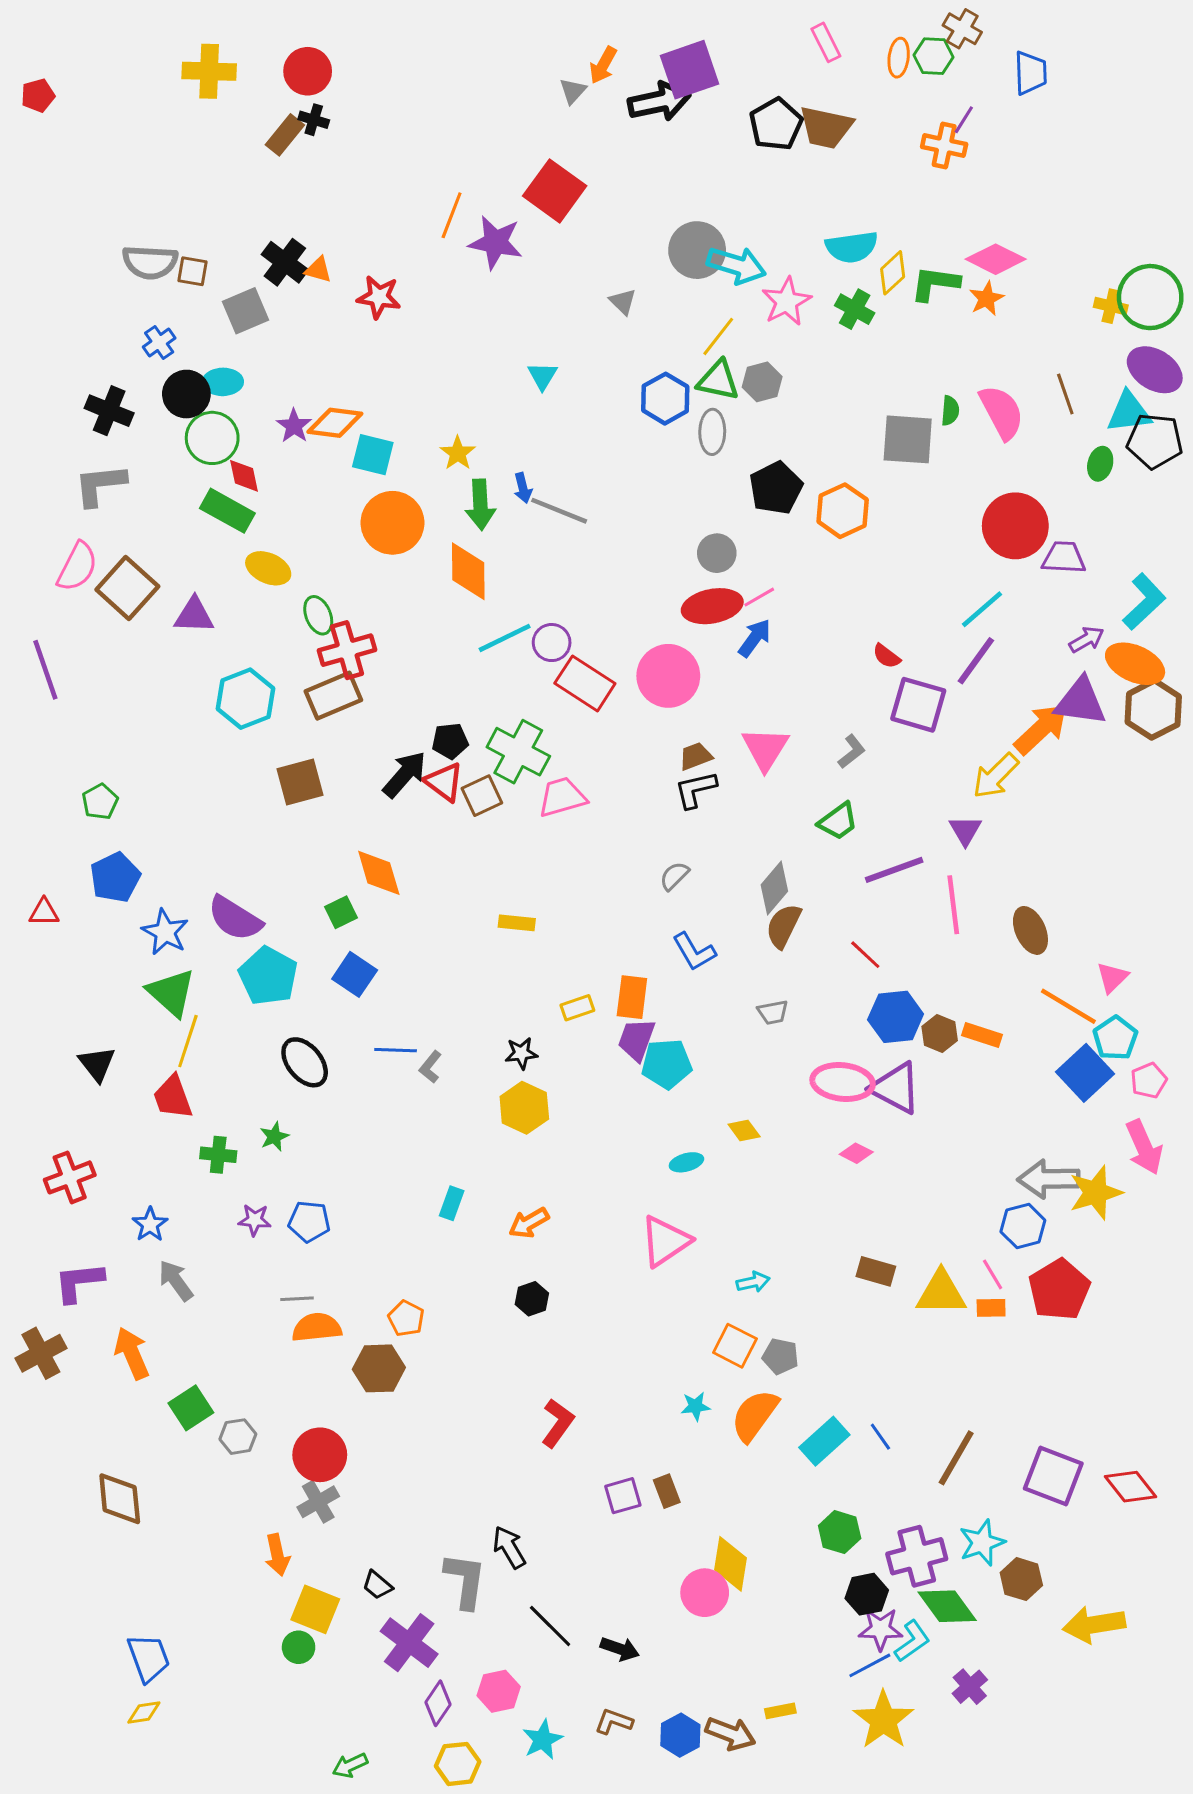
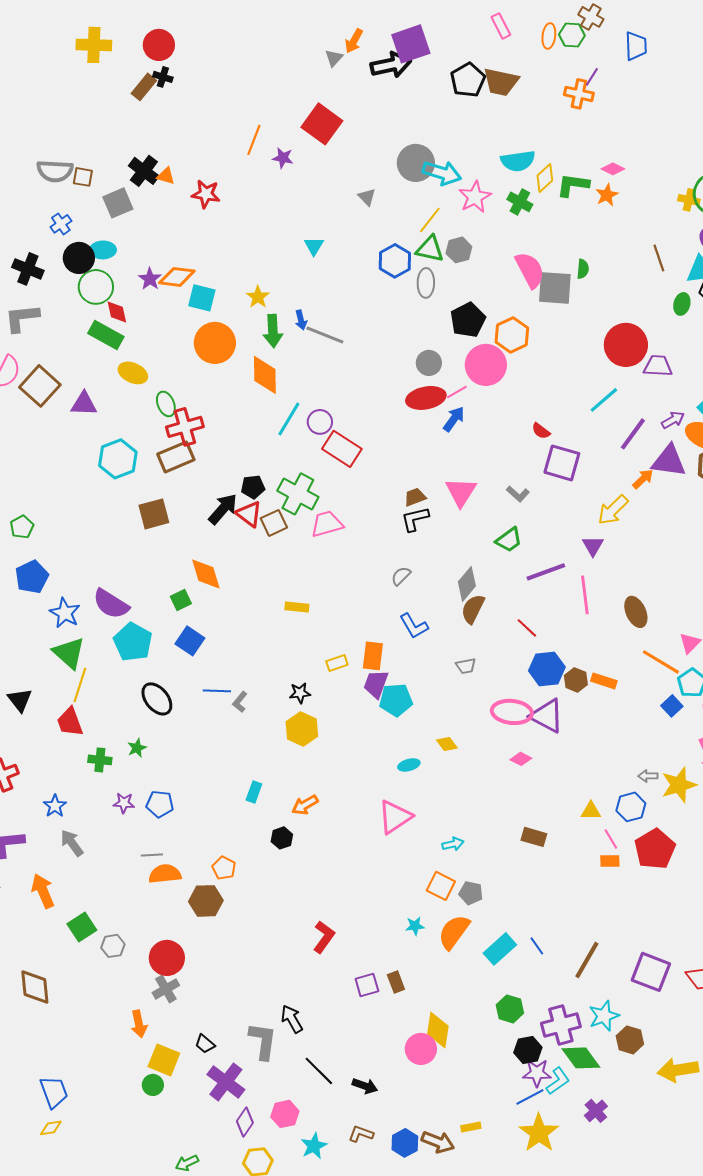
purple star: (496, 242) -> (283, 158), size x0.6
pink diamond: (996, 259) -> (613, 169), size x0.6
pink semicircle: (1002, 412) -> (530, 270), moved
cyan line: (505, 638) -> (289, 419), turned -33
purple line: (976, 661) -> (633, 434), moved
pink circle: (668, 676) -> (486, 365), moved
orange arrow: (1041, 729) -> (643, 479), size x0.6
gray L-shape: (852, 752) -> (518, 494), turned 80
blue square: (1085, 1073) -> (672, 706), size x0.6
gray arrow: (1049, 1179) -> (648, 776), size x0.5
yellow triangle: (941, 1293) -> (591, 811), moved, size x0.6
black hexagon: (532, 1299) -> (282, 838), moved

